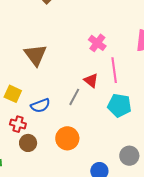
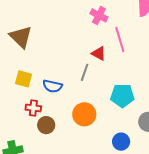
brown triangle: (35, 55) -> (21, 37), moved
blue semicircle: (40, 105) -> (52, 86), turned 42
cyan pentagon: (119, 105) -> (122, 96), moved

